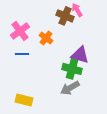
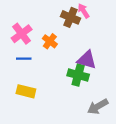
gray arrow: (70, 88) -> (98, 107), moved
yellow rectangle: (24, 100) -> (26, 91), moved

